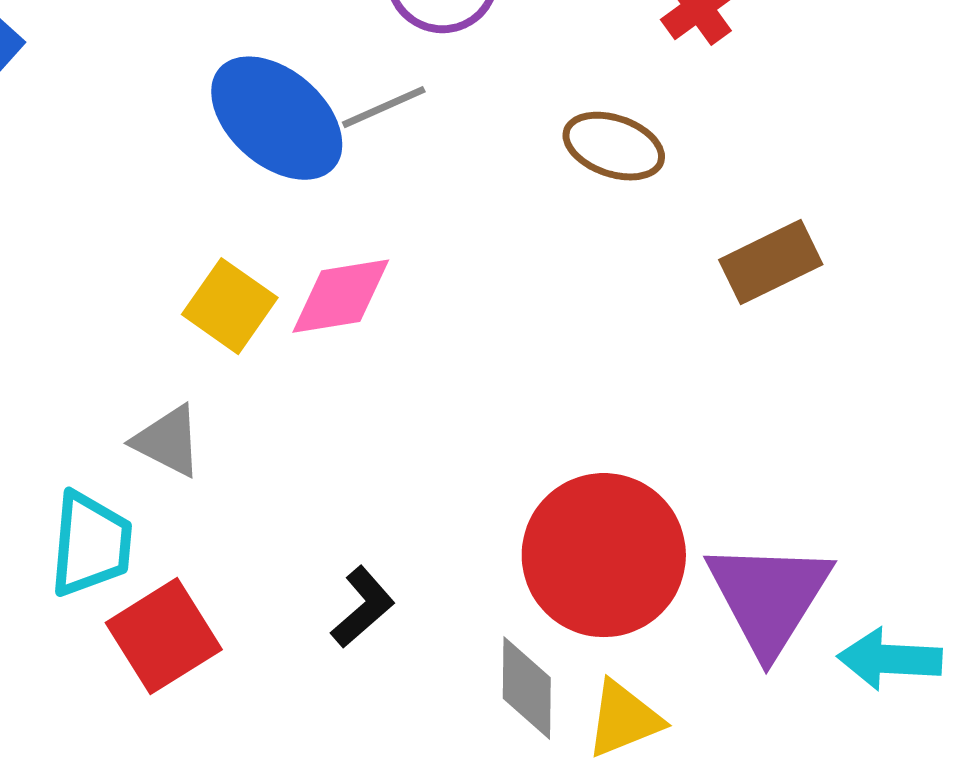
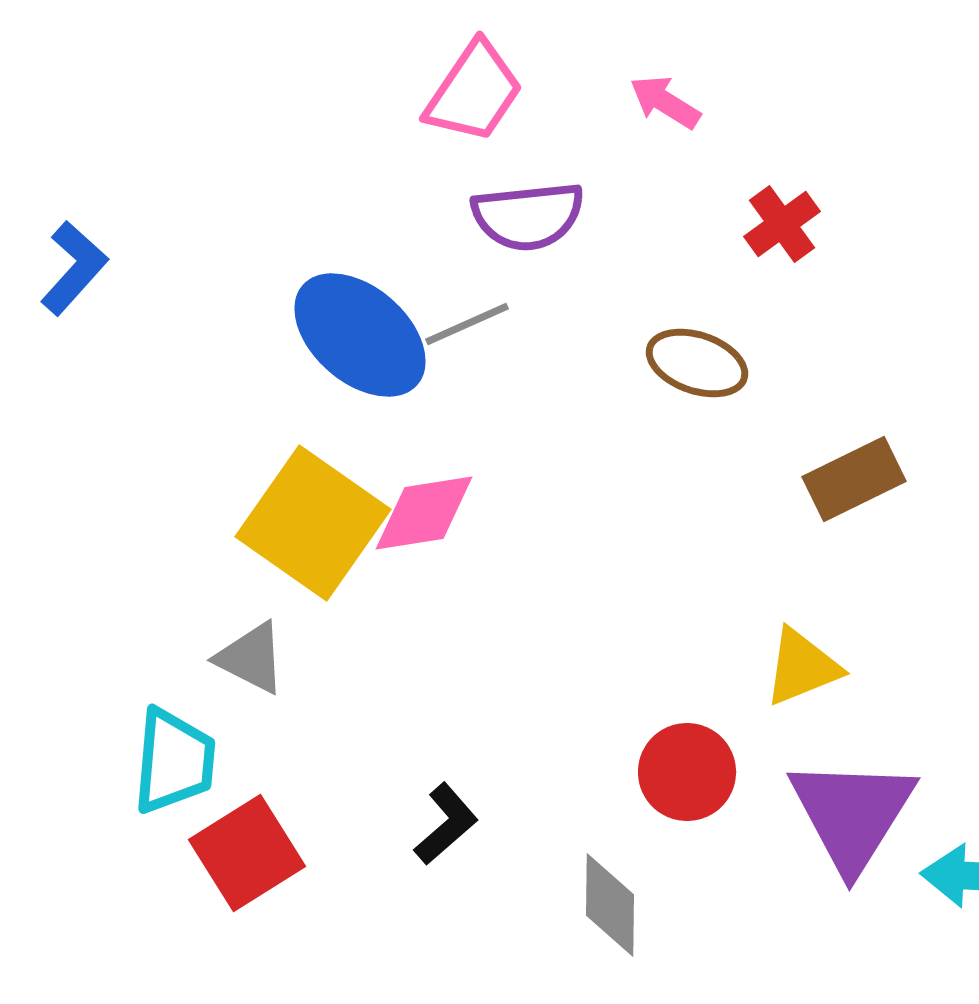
yellow square: (230, 306) -> (313, 523), size x1.6
red circle: (604, 555) -> (687, 772), size x0.6
yellow triangle: (624, 719) -> (802, 667), moved

